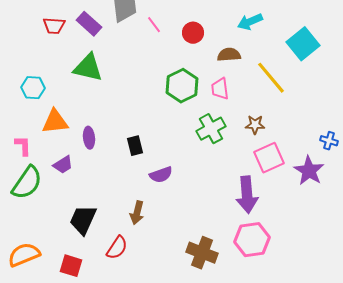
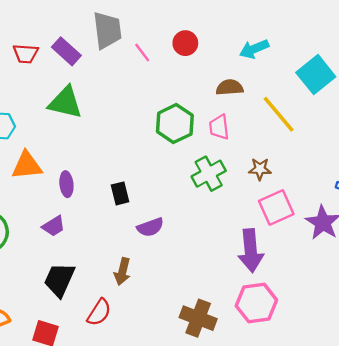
red circle: (193, 33) -> (185, 43), moved
purple trapezoid: (63, 165) -> (54, 226), moved

